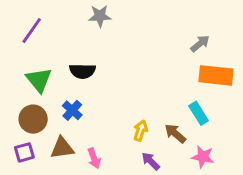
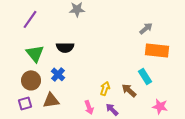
pink star: (203, 157) -> (160, 106), moved
pink arrow: (94, 158) -> (89, 107), moved

